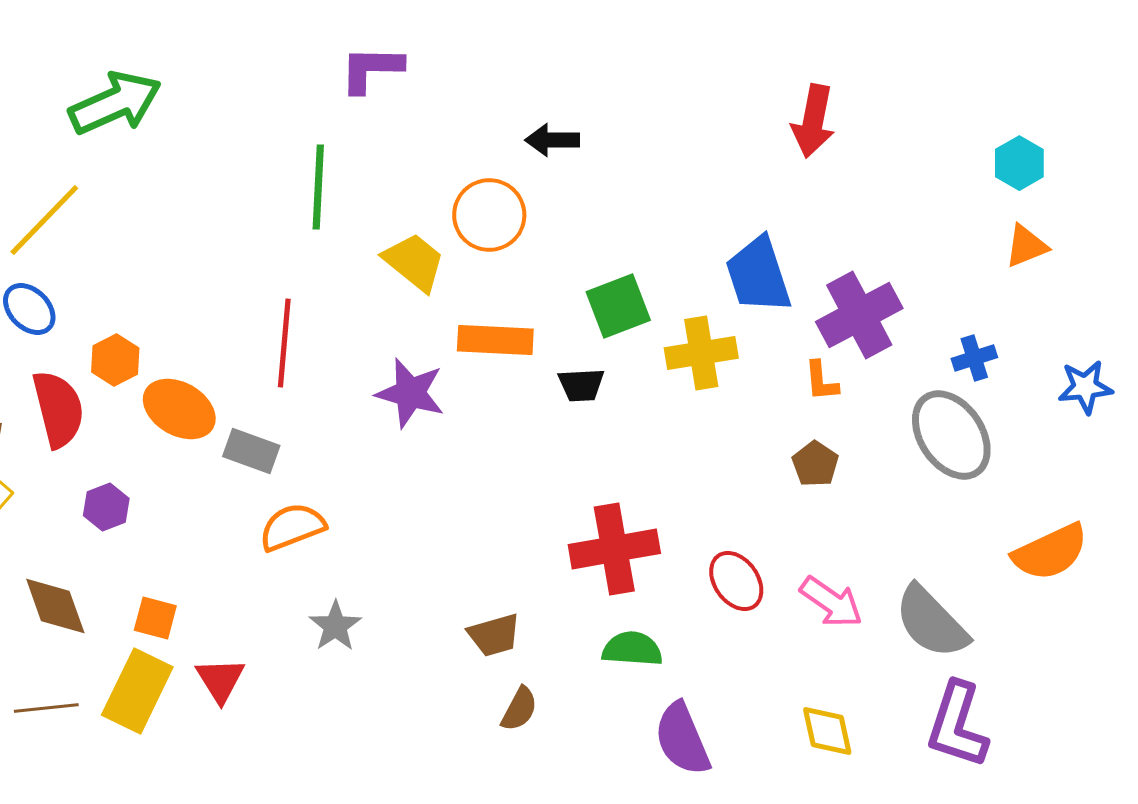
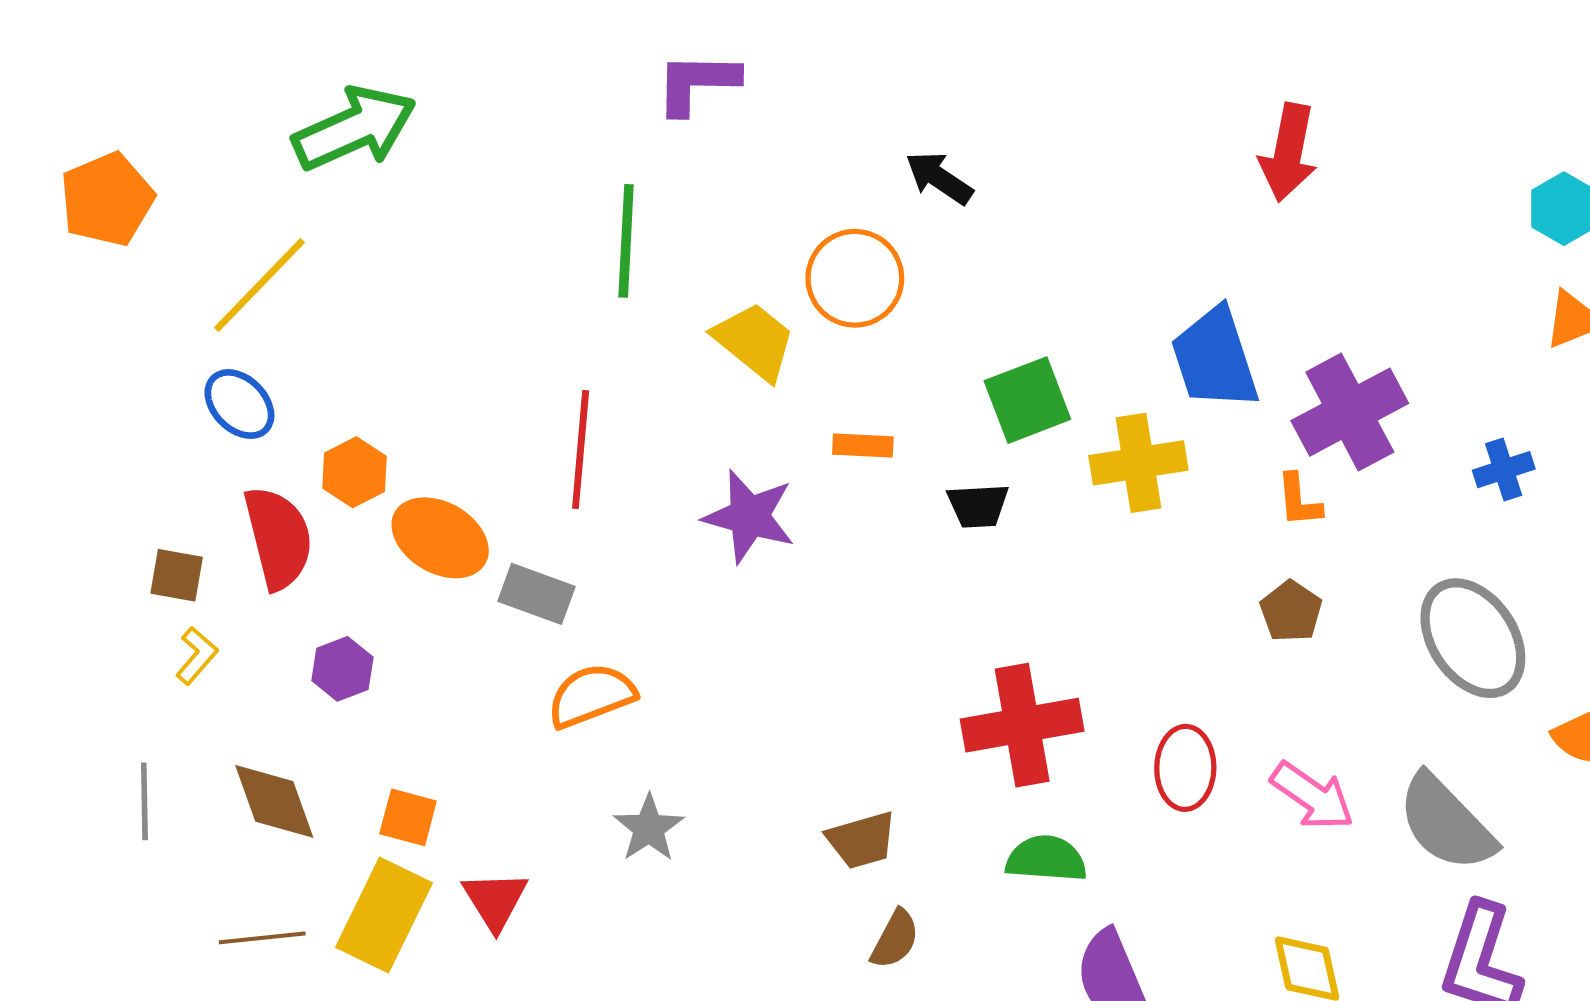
black arrow: (552, 140) -> (939, 178), turned 34
orange rectangle: (495, 340) -> (863, 445), size x0.6
gray ellipse: (951, 435) -> (1473, 638), moved
red ellipse: (736, 581) -> (1185, 768), turned 36

